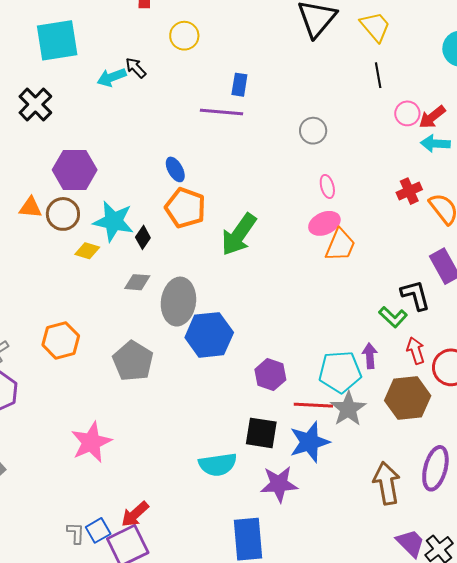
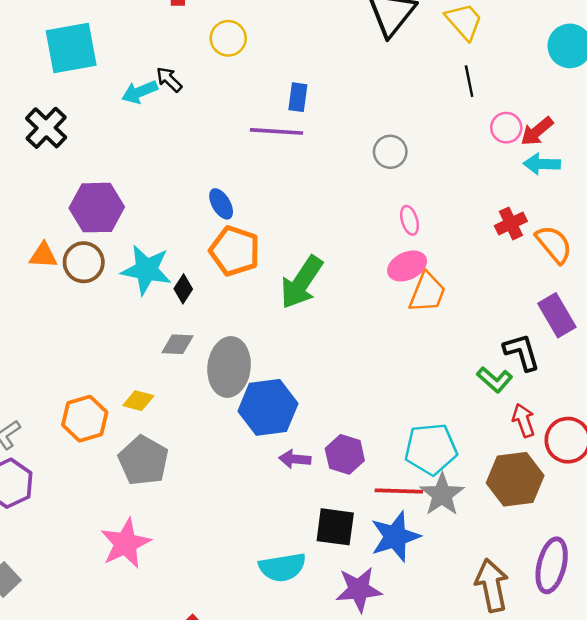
yellow diamond: (87, 251) -> (138, 401), moved
purple arrow: (370, 356) -> (295, 459), moved, turned -80
gray pentagon: (133, 361) -> (143, 461), moved

